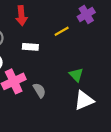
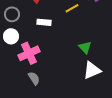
gray semicircle: (39, 90) -> (34, 78), moved

